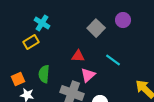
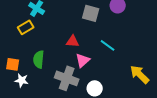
gray square: (96, 28) -> (91, 13), turned -30
orange square: (18, 79) -> (13, 64), turned 32

